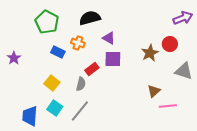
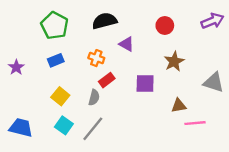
orange cross: (78, 43) -> (96, 58), moved
red circle: (170, 44) -> (165, 26), moved
blue rectangle: (58, 52) -> (56, 60), moved, turned -48
purple square: (113, 59) -> (145, 84), moved
brown triangle: (154, 91) -> (179, 106), turned 32
blue trapezoid: (30, 116) -> (21, 128), moved, turned 100

